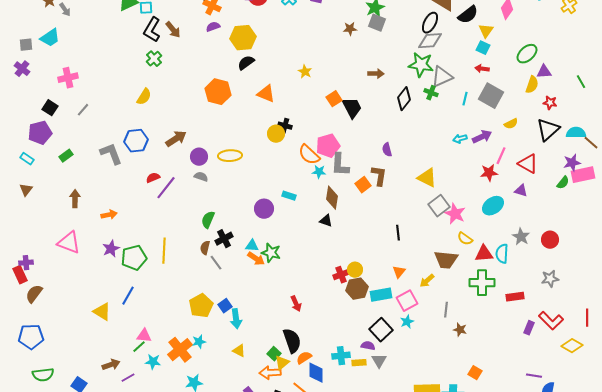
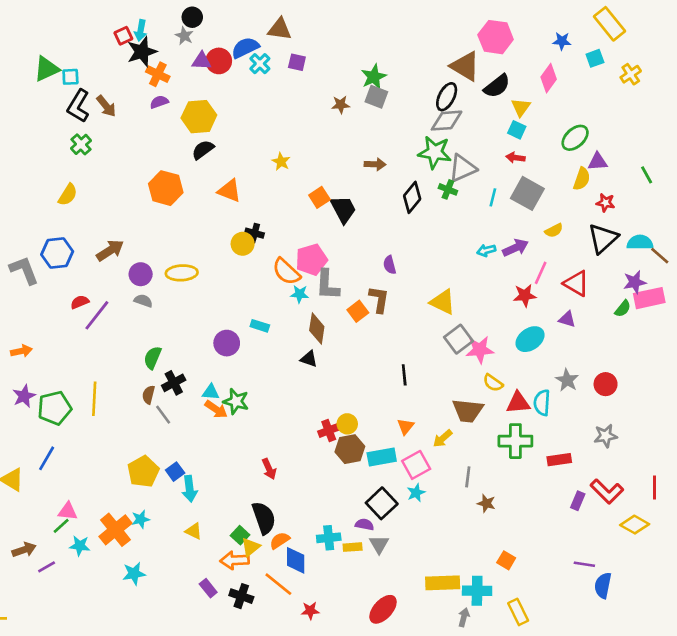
pink star: (455, 214) -> (480, 350), turned -30

